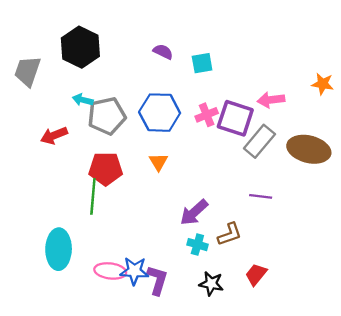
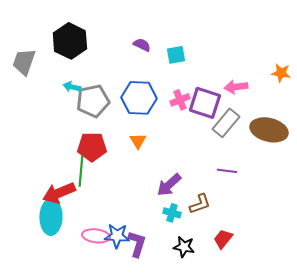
red arrow: (54, 135) -> (59, 193), moved, size x1.4

